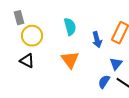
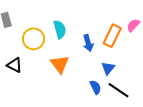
yellow circle: (32, 36) -> (34, 39), moved
blue semicircle: (104, 82) -> (95, 87), turned 120

